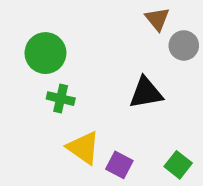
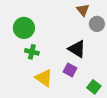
black triangle: (146, 93) -> (77, 49), turned 42
purple square: (119, 165) -> (70, 70), moved

